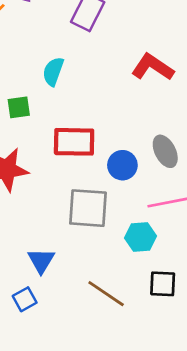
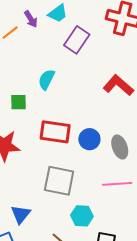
blue circle: (122, 165) -> (89, 139), moved
cyan hexagon: (140, 237) -> (82, 216), moved

